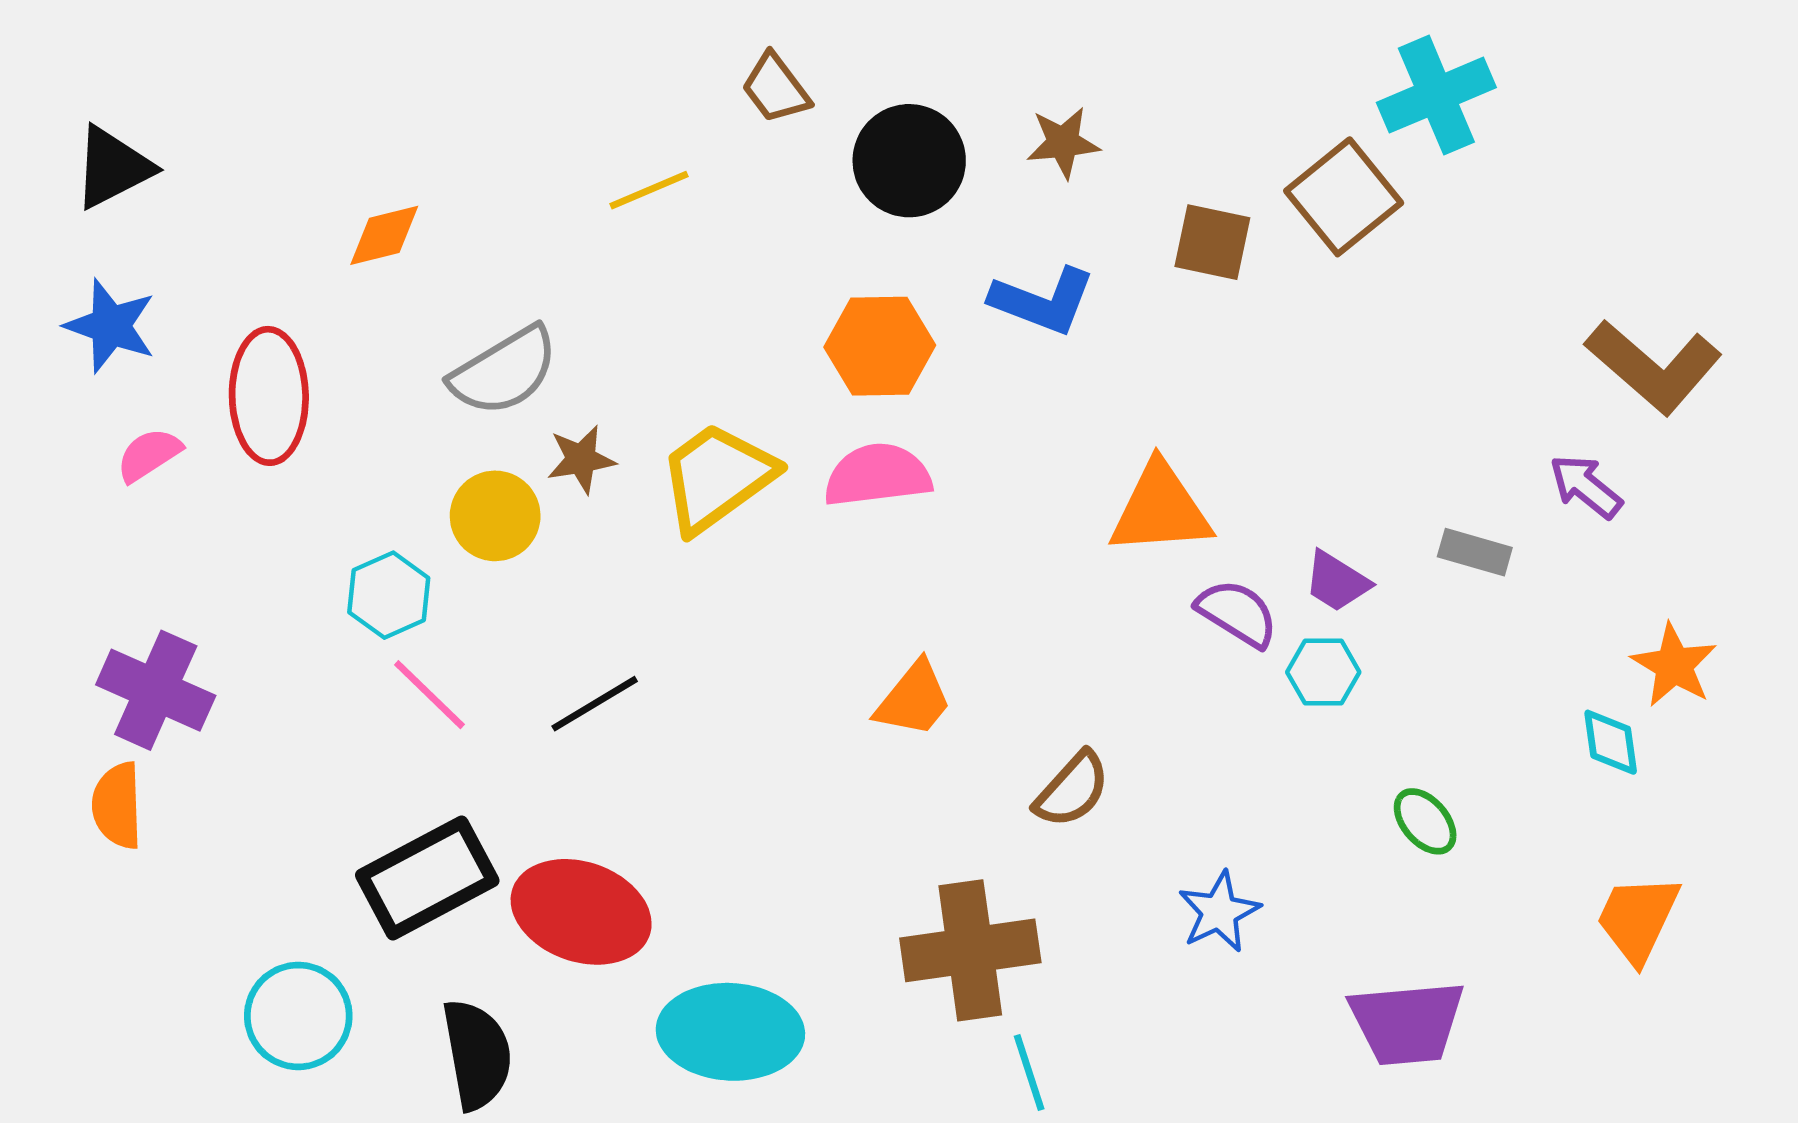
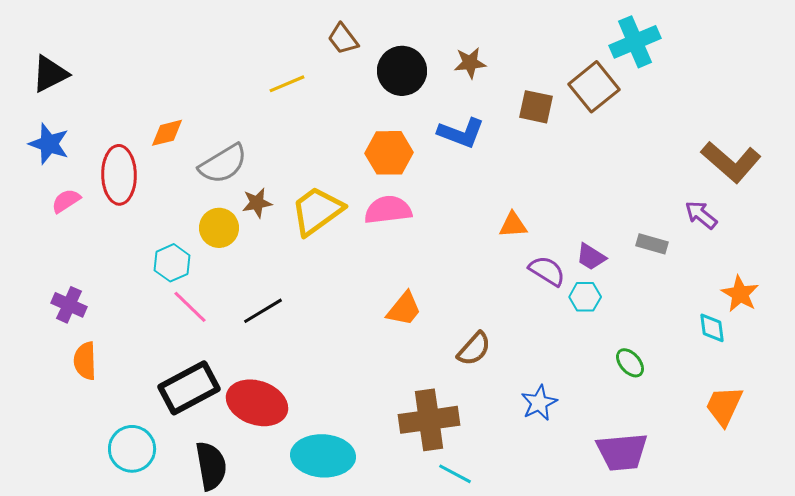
orange diamond: (384, 235) -> (167, 133), moved
orange triangle: (1160, 509) -> (513, 225), size x0.6
purple cross: (156, 690) -> (69, 305), size x0.7
orange semicircle: (117, 806) -> (85, 361), moved
cyan line: (1029, 1073) -> (455, 474), turned -44

